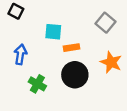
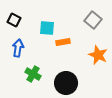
black square: (16, 11) -> (14, 20), moved
black circle: (75, 75) -> (66, 83), moved

